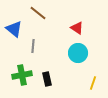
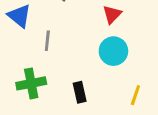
red triangle: (77, 28) -> (112, 14), turned 40
black rectangle: (47, 79) -> (80, 92), moved

